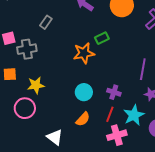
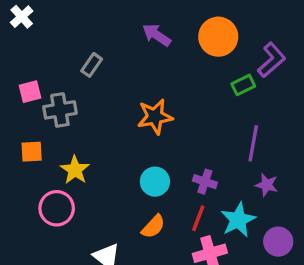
green rectangle: (102, 38) -> (243, 85), moved
yellow star: (36, 85) -> (75, 170), turned -30

